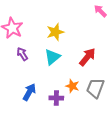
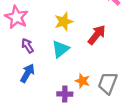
red arrow: (87, 57) -> (97, 35), moved
blue arrow: (29, 92) -> (27, 73), moved

